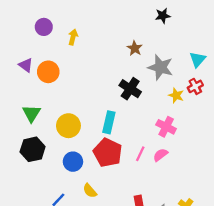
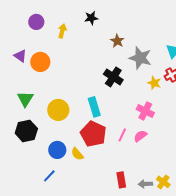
black star: (163, 16) -> (91, 18), moved
cyan rectangle: (109, 122) -> (94, 107), turned -30
blue circle: (73, 162) -> (57, 150), moved
yellow semicircle: (90, 191) -> (77, 154), moved

